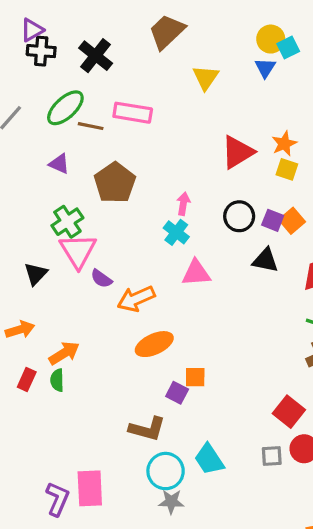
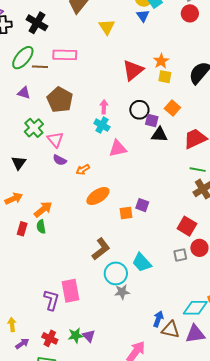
purple square: (273, 220) -> (152, 120), moved
pink triangle: (78, 251) -> (55, 139), moved, size x0.7
orange arrow: (136, 299) -> (83, 170), size x0.6
purple square: (177, 393) -> (142, 205), moved
brown L-shape: (147, 429) -> (101, 249), turned -45

